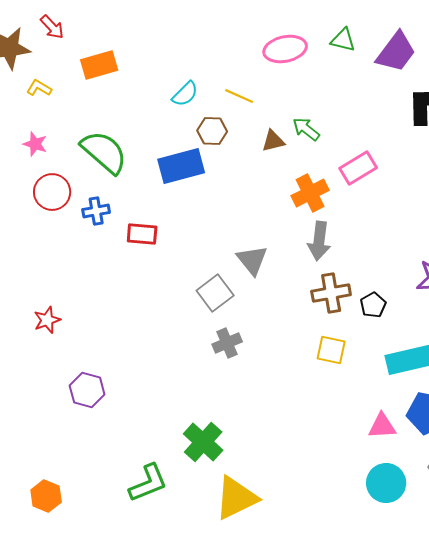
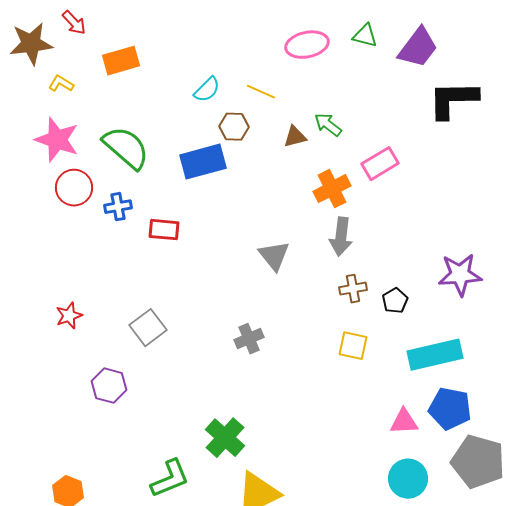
pink star: (35, 144) -> (57, 140), size x1.8
gray square: (215, 293) -> (148, 328), moved
brown cross: (331, 293) -> (353, 289), size x0.7

